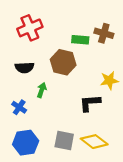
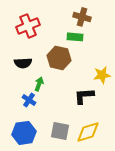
brown cross: (104, 33) -> (82, 17), moved
blue cross: (19, 107) -> (29, 100), moved
yellow diamond: (94, 142) -> (88, 132), turned -55

